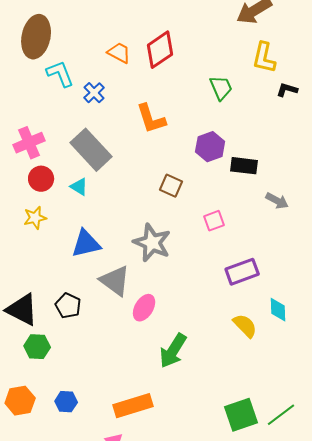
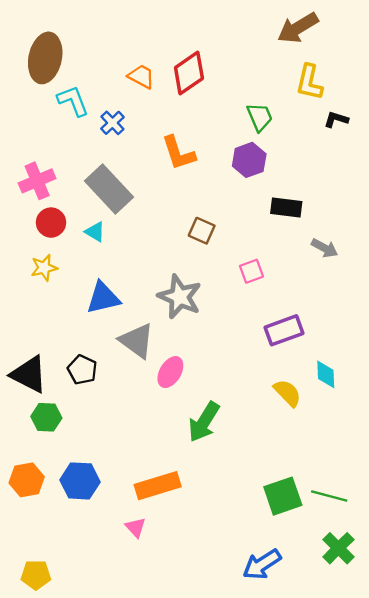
purple hexagon: (210, 147) -> (249, 160), moved
blue hexagon: (66, 402) -> (80, 481), size x1.5
green line: (281, 415) -> (329, 496), turned 52

